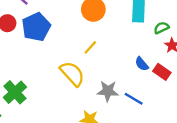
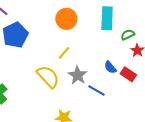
gray star: (108, 91) -> (78, 75), moved, turned 30
blue line: (134, 99) -> (96, 90), moved

